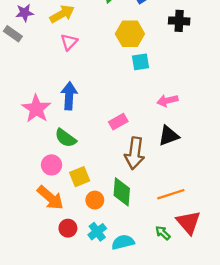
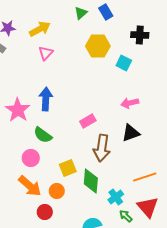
cyan square: (140, 62) -> (124, 63), moved, turned 35
yellow square: (80, 177) -> (68, 168), moved
orange line: (171, 194) -> (145, 177), moved
orange circle: (95, 200) -> (57, 191), moved
cyan cross: (97, 232) -> (116, 197), moved

